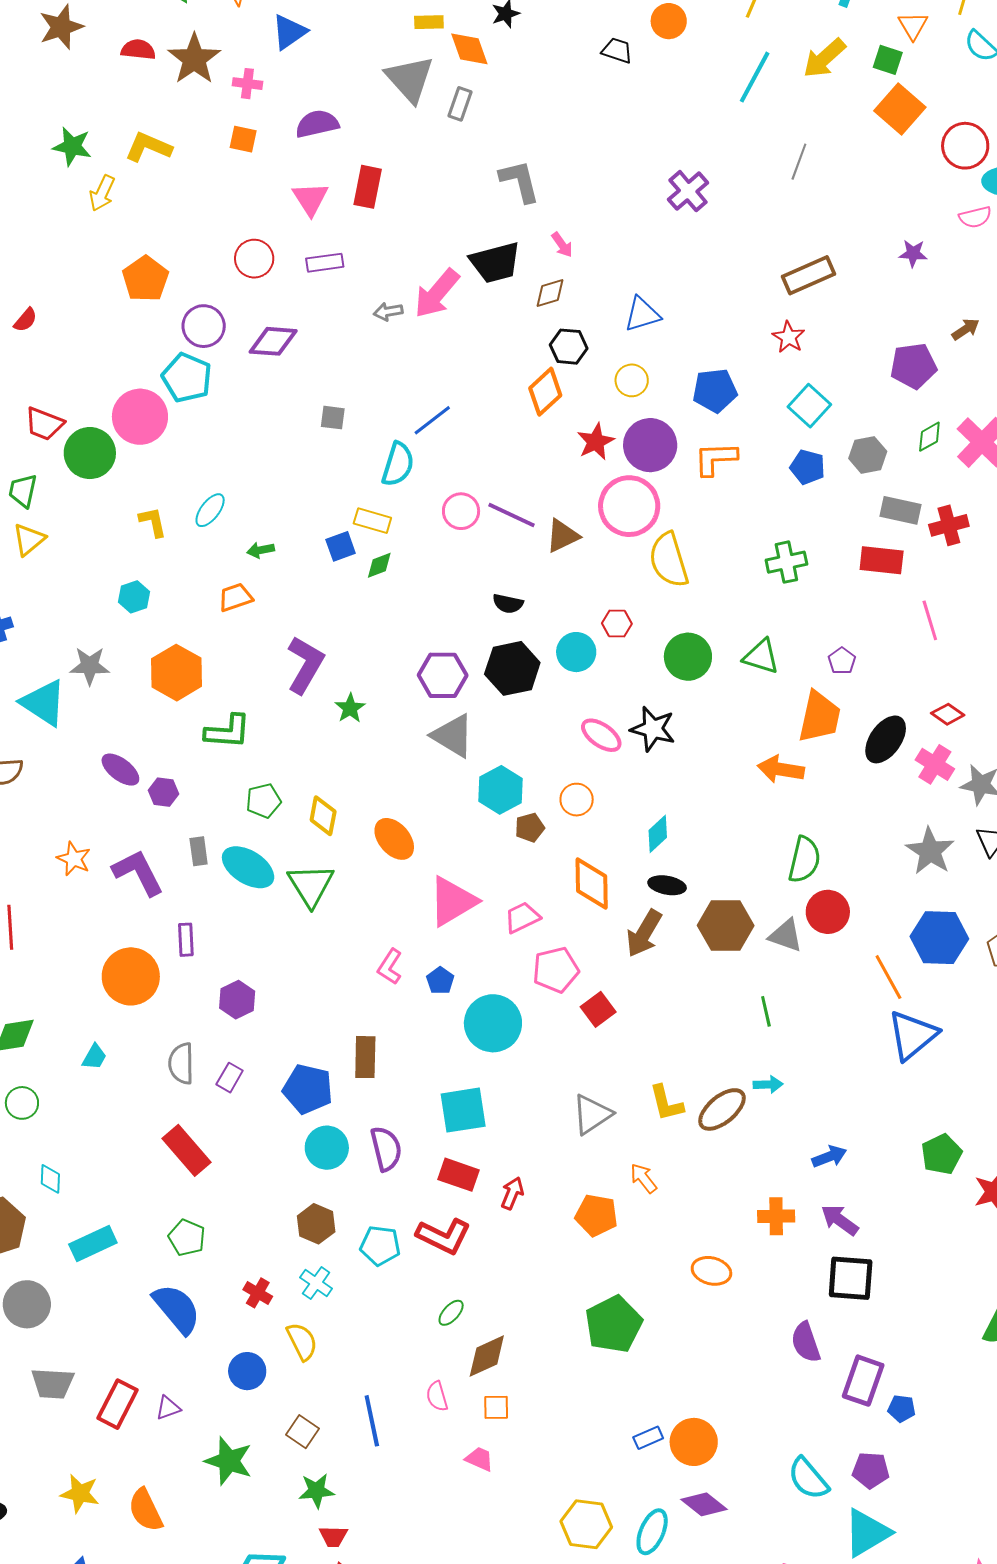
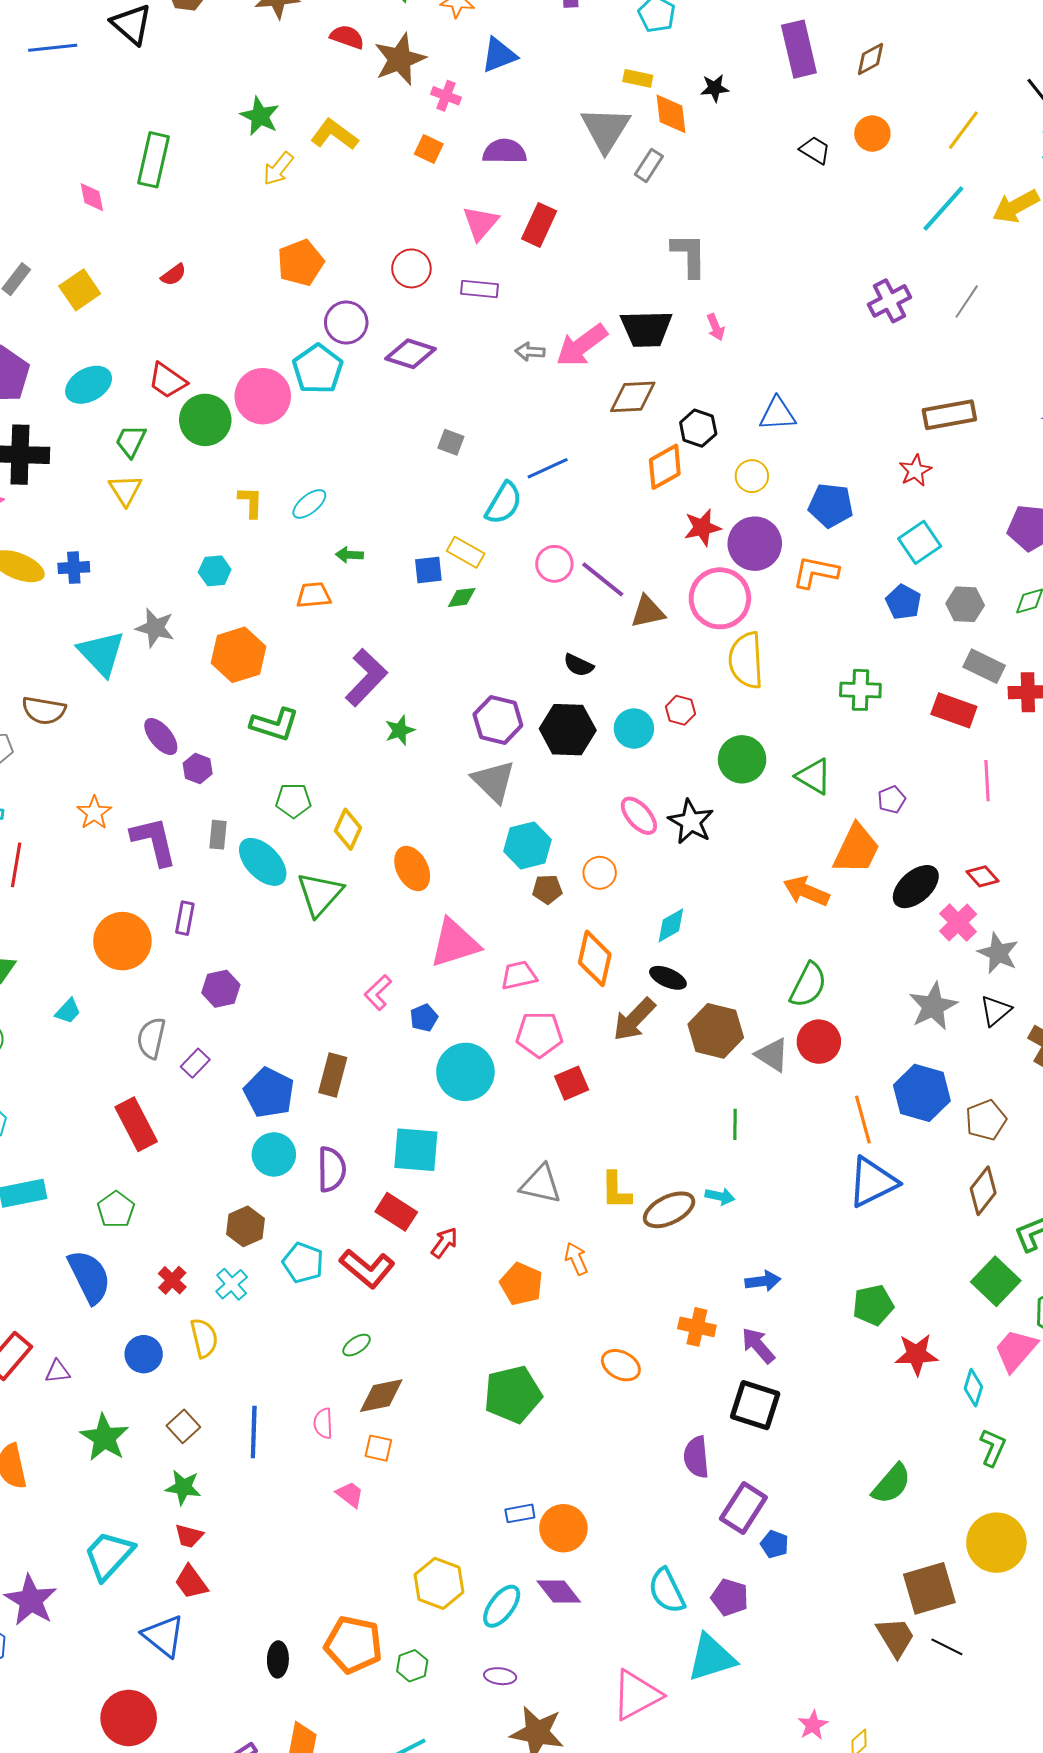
purple cross: (688, 191) -> (890, 301), moved
brown diamond: (550, 293) -> (633, 397), moved, size x1.4
yellow triangle: (29, 539) -> (125, 490), turned -36
gray triangle: (592, 1114) -> (541, 1184), turned 33

